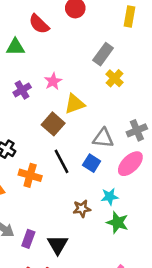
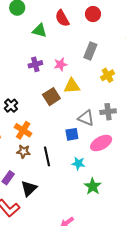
gray rectangle: (103, 54) -> (90, 51), moved, turned -30
gray cross: (137, 130) -> (108, 112), moved
black line: (62, 161) -> (47, 156), moved
blue square: (92, 163) -> (72, 134), turned 32
brown star: (82, 209) -> (23, 151), moved
green star: (118, 222) -> (93, 186), moved

